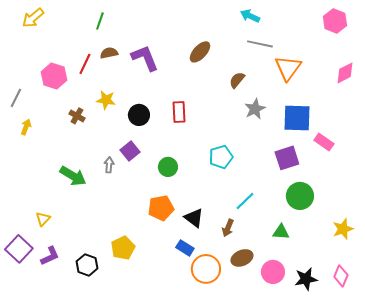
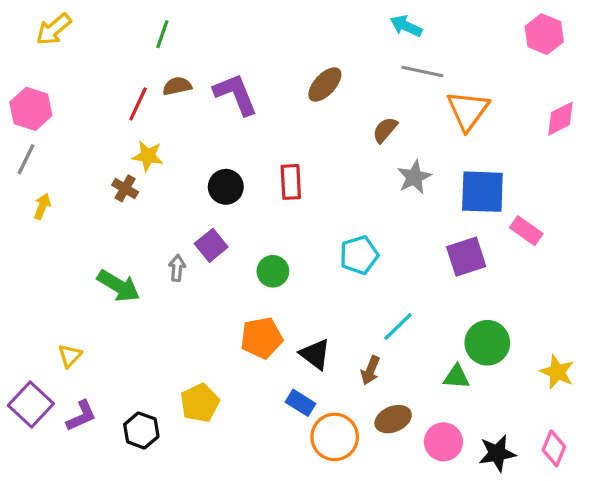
pink hexagon: (54, 76) -> (31, 109), moved
yellow star: (106, 100) -> (148, 156), moved
green circle: (300, 196) -> (487, 343), moved
yellow star: (343, 229) -> (557, 372), turned -30

